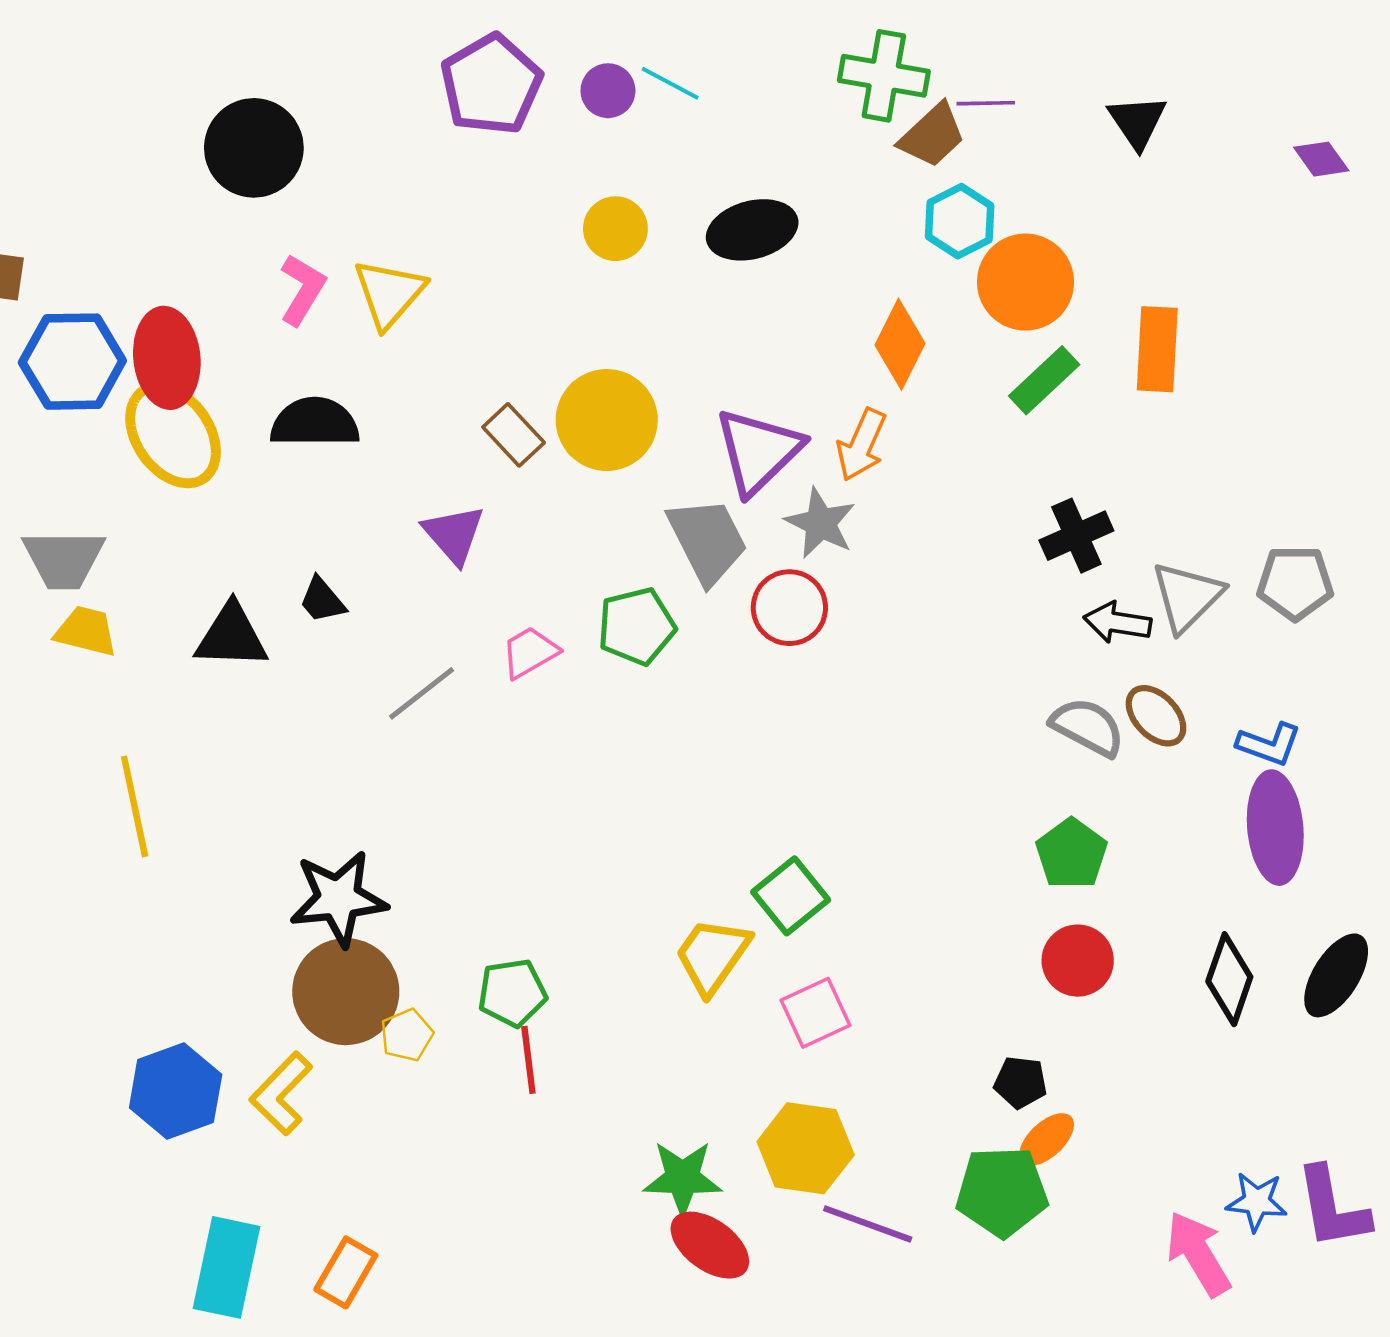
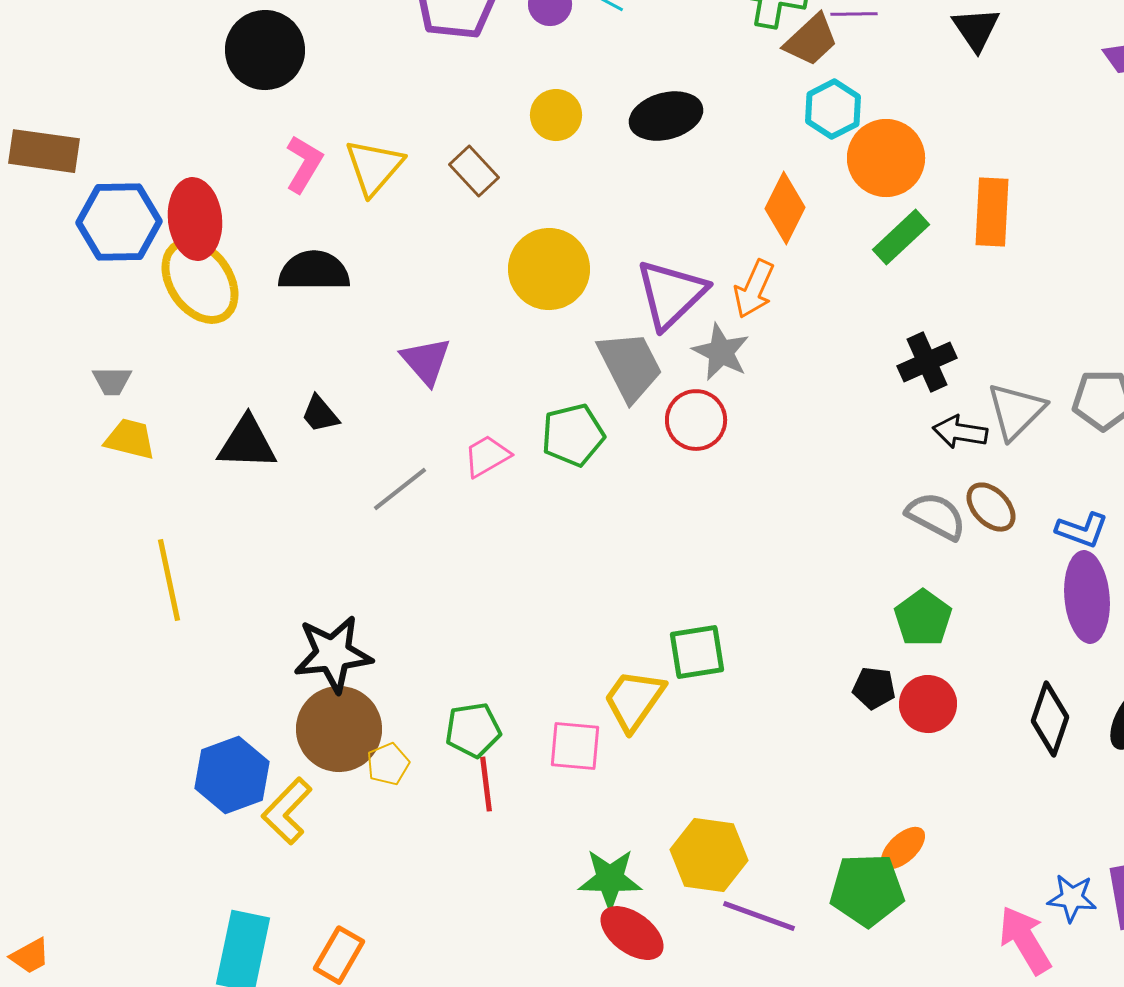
brown rectangle: (514, 435) -> (474, 171), moved
gray trapezoid: (64, 559) -> (112, 381), size x0.6
green square: (791, 896) -> (697, 652), turned 30
pink square: (815, 1013) -> (575, 746), moved, turned 30
black pentagon: (1021, 1082) -> (874, 688), moved
blue hexagon: (176, 1091) -> (232, 775), moved

